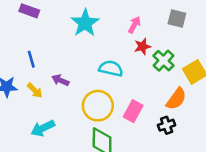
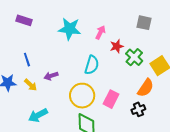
cyan star: (85, 23) -> (70, 29), turned -30
pink arrow: (134, 25) -> (100, 32), moved
cyan semicircle: (111, 68) -> (92, 65), turned 96
purple arrow: (60, 80) -> (51, 76), turned -40

